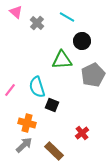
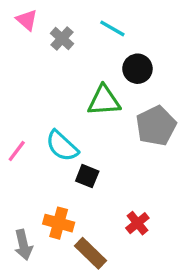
cyan semicircle: (37, 87) -> (62, 146), turned -30
orange cross: (27, 123) -> (59, 223), moved
gray arrow: (24, 145) -> (23, 245), moved, turned 120

